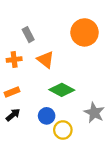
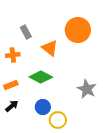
orange triangle: (46, 60) -> (50, 48), moved
green diamond: (62, 90) -> (41, 77), moved
gray star: (94, 113) -> (87, 89), moved

